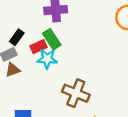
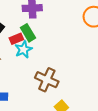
cyan star: (47, 59) -> (23, 49), turned -30

